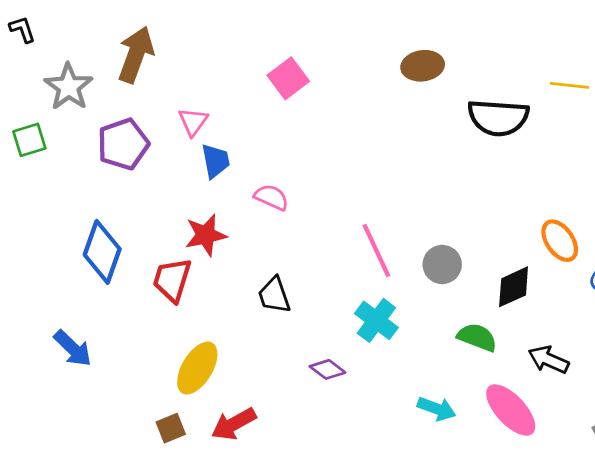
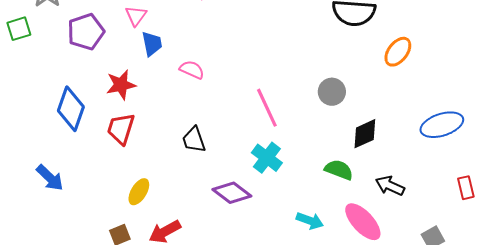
red star: (206, 235) -> (121, 85), moved
orange ellipse: (560, 241) -> (398, 52), moved, turned 72
gray circle: (442, 264) -> (332, 92), moved
yellow ellipse: (197, 368) -> (139, 192), size x0.7
purple diamond: (327, 369) -> (232, 193), size x1.5

